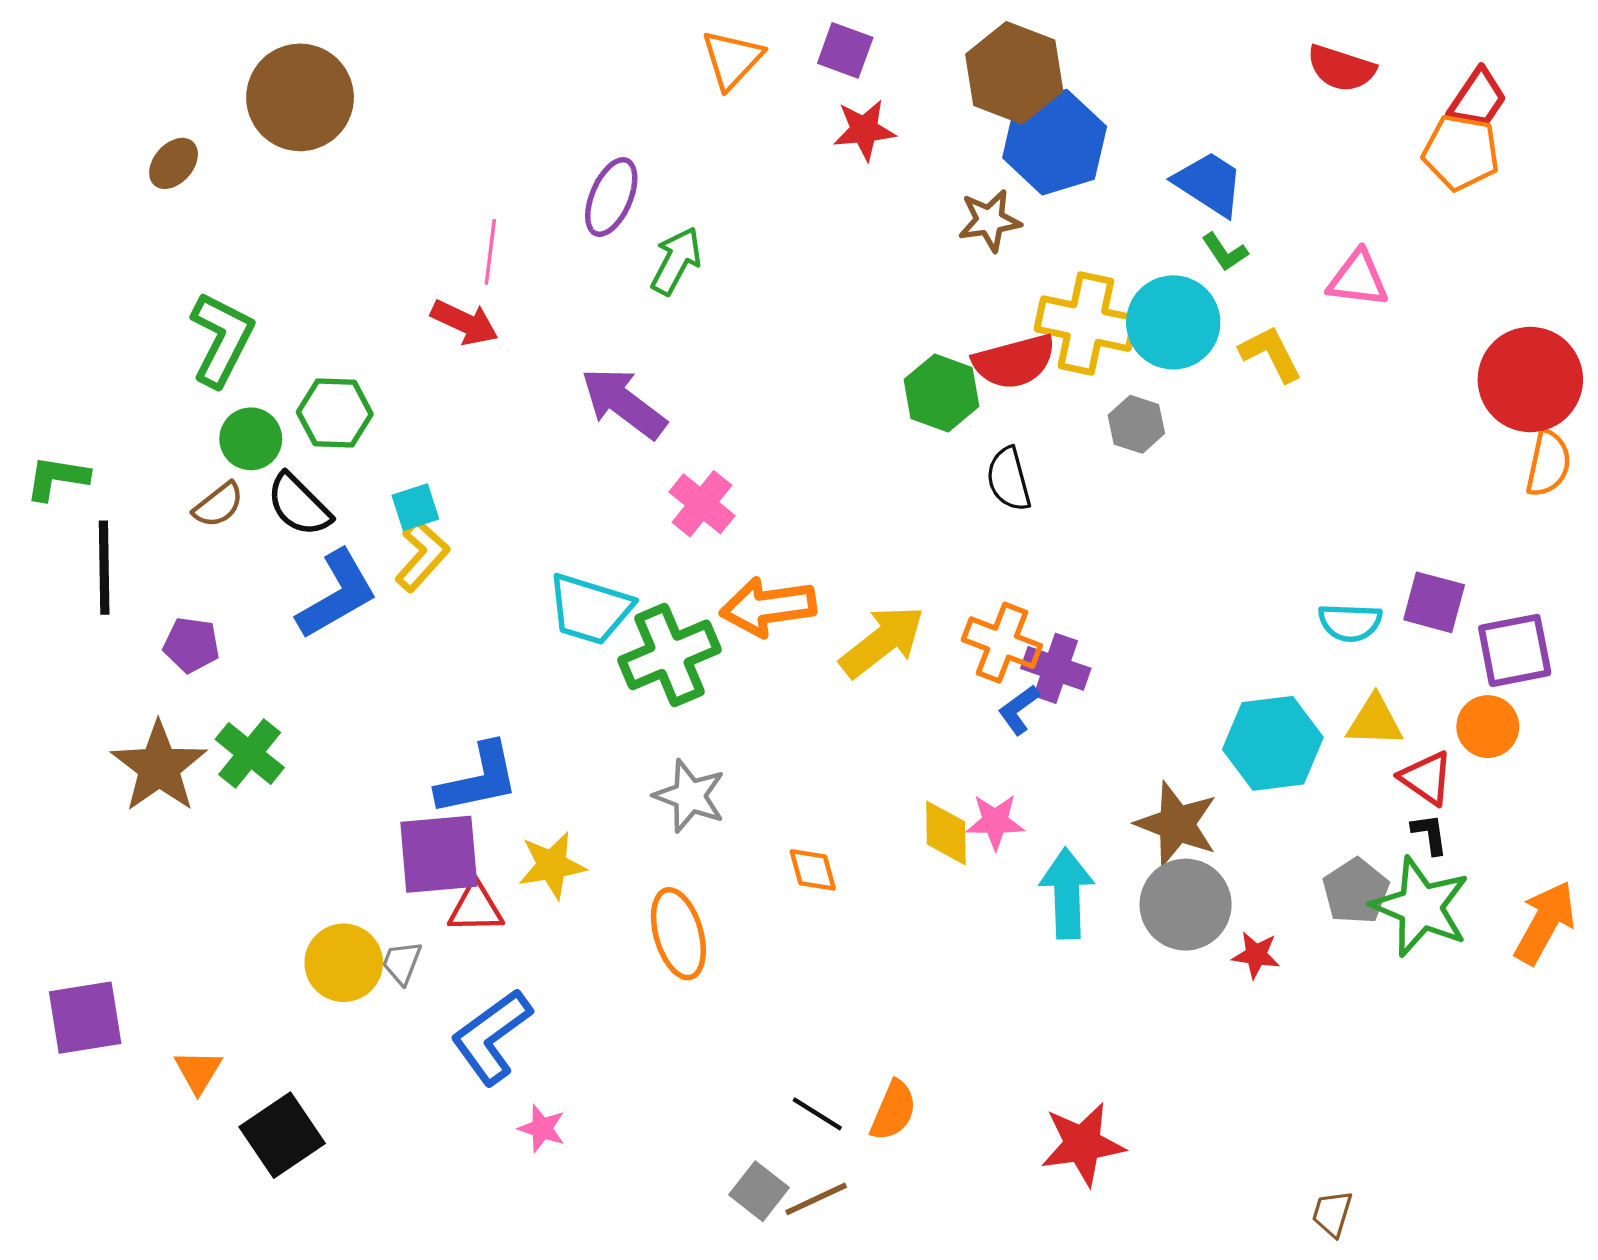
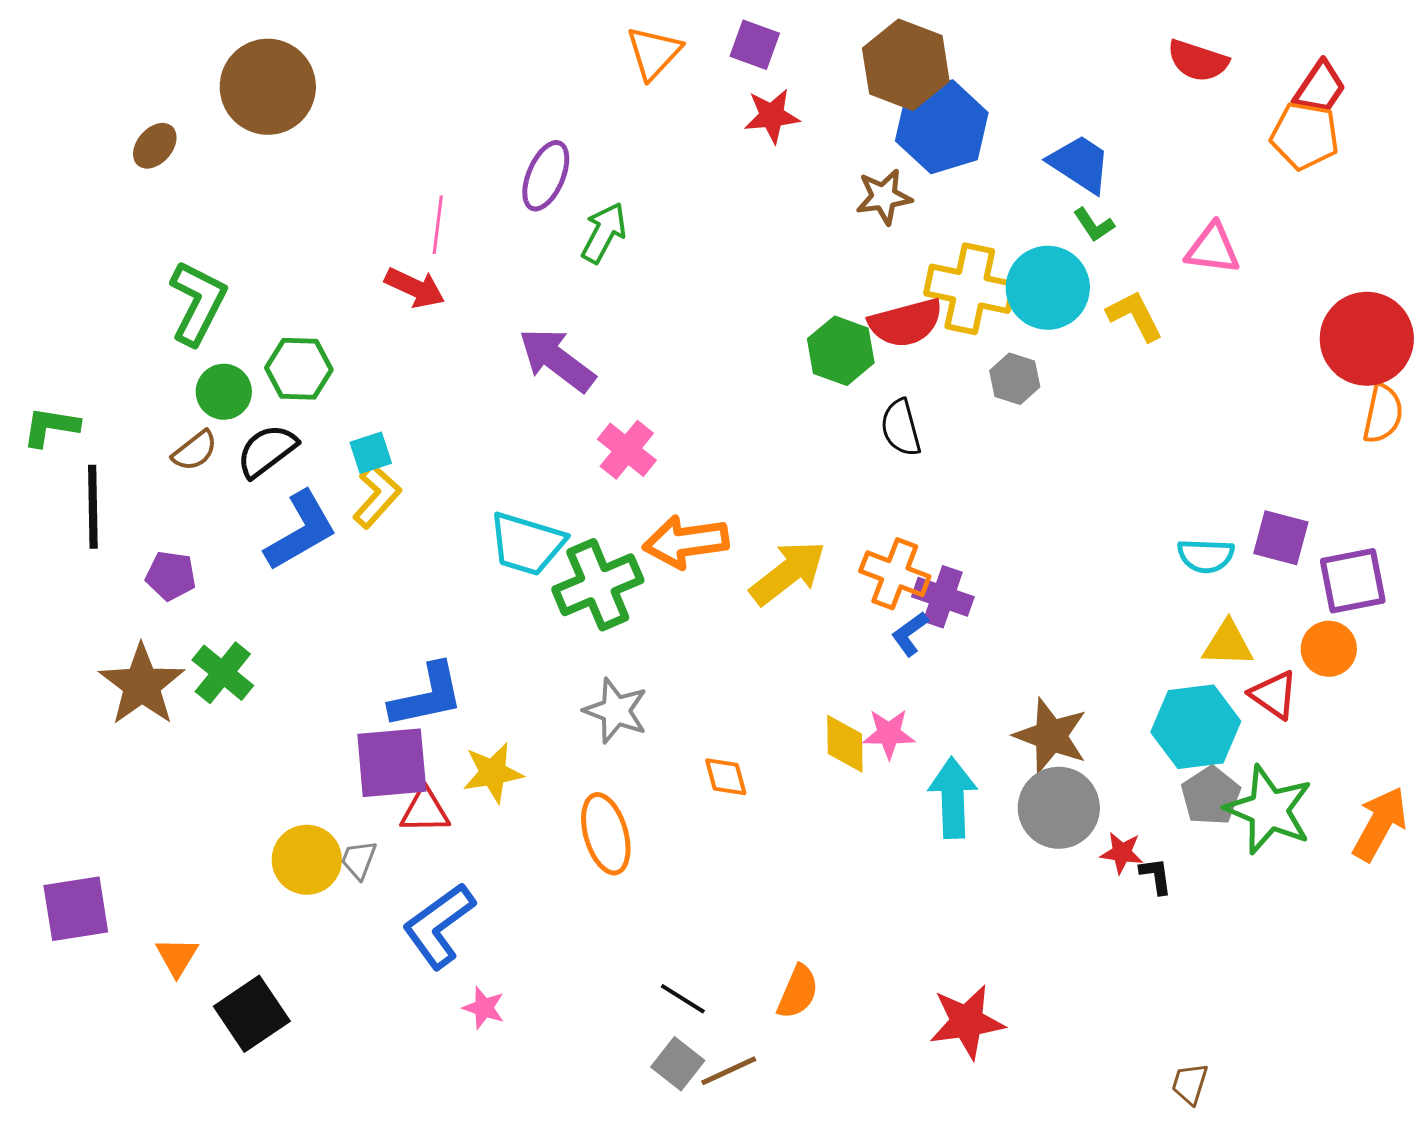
black semicircle: (299, 505) -> (267, 451), turned 98
cyan hexagon: (1273, 743) -> (1196, 727), moved
black L-shape: (1430, 834) -> (1156, 876), moved
black line: (817, 1114) -> (683, 999), moved

